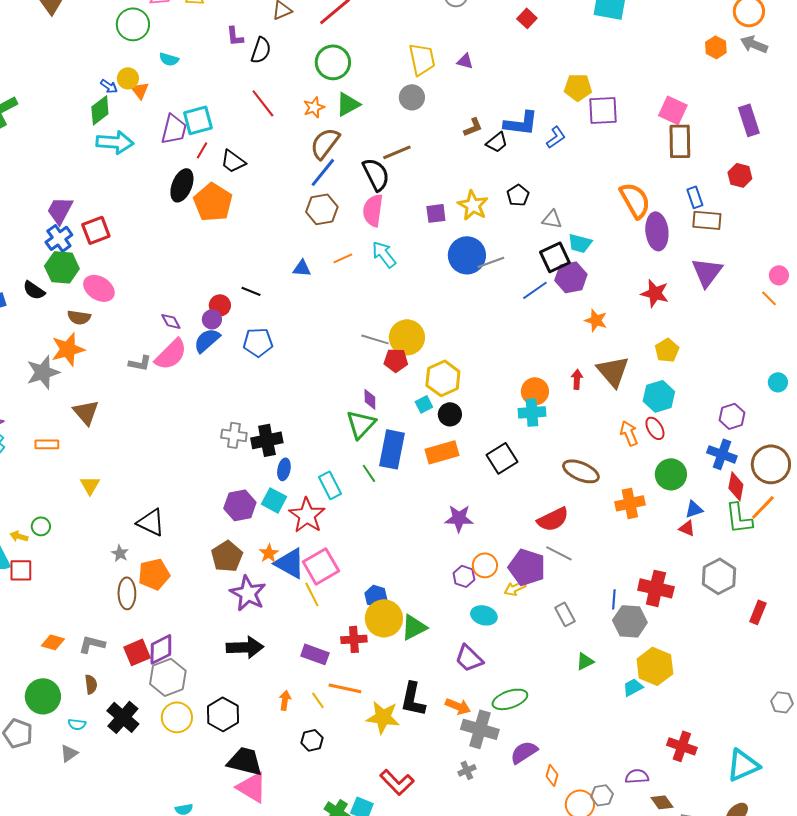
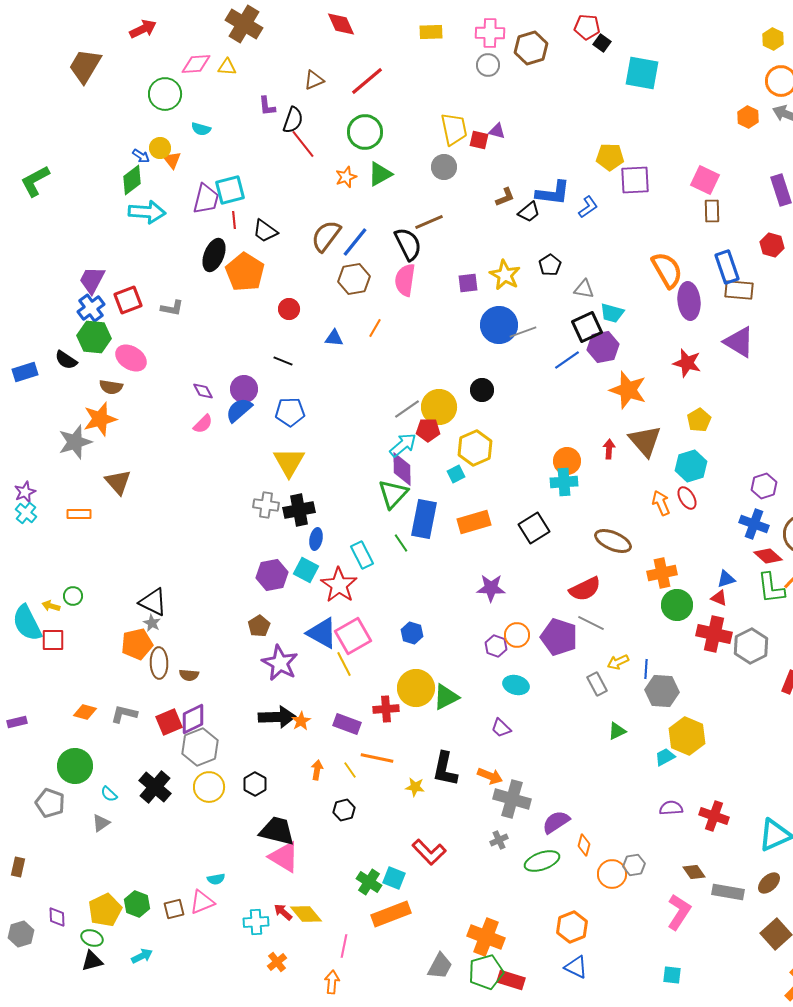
red square: (527, 18) -> (479, 140), moved, turned -30
red line: (263, 103) -> (303, 144), moved
brown rectangle: (680, 141) -> (712, 211), size x0.7
brown semicircle: (325, 143) -> (326, 236), moved
red line: (202, 150) -> (234, 220), turned -36
blue rectangle: (695, 197) -> (727, 267), size x1.5
cyan arrow: (384, 254) -> (403, 445), moved, turned 88
orange line: (343, 258) -> (375, 328), turned -36
purple triangle: (707, 272) -> (739, 342), turned -36
red circle: (220, 305) -> (289, 309), moved
purple circle: (212, 319) -> (244, 389), size x1.4
orange star: (596, 320) -> (628, 390), size x1.6
gray line: (375, 339) -> (407, 409), turned -52
pink semicircle: (171, 354) -> (203, 424), size x0.6
gray L-shape: (140, 363) -> (172, 308), moved
purple diamond: (370, 399) -> (402, 469), size x1.6
black circle: (450, 414) -> (482, 390), moved
green circle: (671, 474) -> (677, 605), moved
yellow triangle: (90, 485) -> (289, 462), moved, size x1.6
red diamond: (736, 486) -> (768, 556), turned -60
black triangle: (151, 522) -> (153, 602), moved
orange star: (269, 553) -> (301, 721), moved
brown pentagon: (227, 556) -> (259, 626), size x0.7
orange pentagon: (154, 574) -> (137, 644), moved
yellow arrow: (515, 588) -> (618, 662), moved
red cross: (656, 588) -> (714, 634), moved
blue hexagon: (376, 596) -> (412, 633), moved
purple trapezoid: (469, 658) -> (501, 728), size x0.7
brown semicircle: (91, 684) -> (189, 675), moved, turned 102
green ellipse: (510, 699) -> (542, 861), moved
black hexagon: (223, 714) -> (255, 784), size x0.7
yellow star: (383, 717) -> (415, 787), size x0.6
cyan semicircle: (77, 724) -> (109, 794), turned 36
purple semicircle: (637, 776) -> (671, 808), moved

